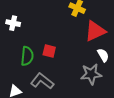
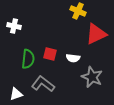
white semicircle: (103, 55) -> (73, 58), moved, turned 128
gray star: (91, 74) -> (92, 77), turned 30

